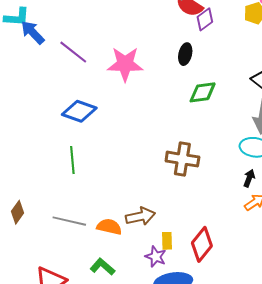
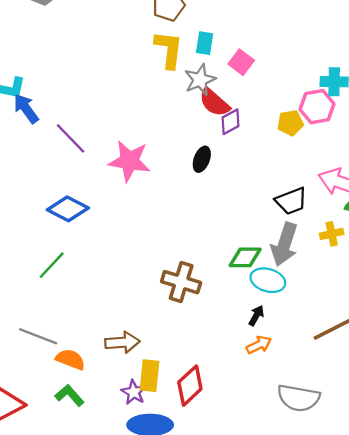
green diamond: (203, 92) -> (245, 257), moved
green line: (72, 160) -> (52, 265), turned 40
orange semicircle: (109, 227) -> (70, 359), moved
yellow rectangle: (167, 241) -> (149, 376), size x1.5

